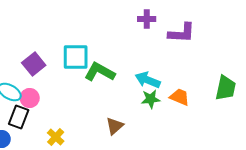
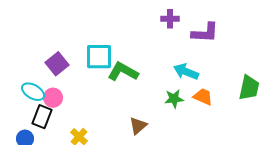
cyan arrow: (148, 80) -> (186, 72), moved

